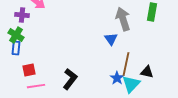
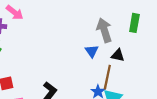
black triangle: (147, 72) -> (118, 55), moved

